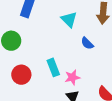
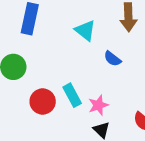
red circle: (21, 75) -> (43, 102), moved

